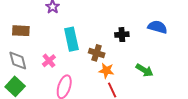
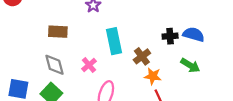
blue semicircle: (157, 27) -> (194, 34), moved
brown cross: (97, 53) -> (142, 56), turned 35
green arrow: (144, 70) -> (190, 65), moved

